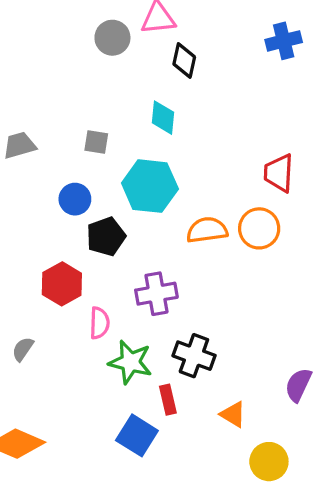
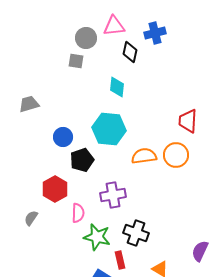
blue cross: (284, 41) -> (155, 33), moved
gray square: (96, 142) -> (76, 61), moved
gray semicircle: (23, 349) -> (31, 218), moved

